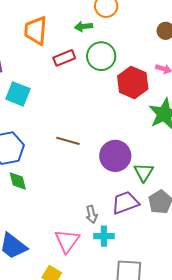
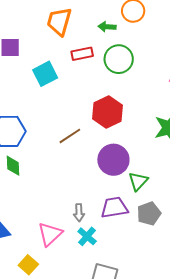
red hexagon: (133, 82) -> (108, 112), moved
cyan square: (18, 94) -> (45, 74), moved, turned 30
brown line: (68, 141) -> (70, 136), turned -60
cyan cross: (104, 236) -> (87, 236), turned 30

